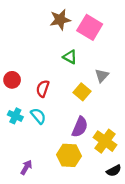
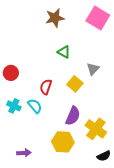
pink square: (90, 27) -> (98, 18), moved
red semicircle: (43, 89) -> (46, 87), moved
purple arrow: (26, 167) -> (24, 153), turned 56

